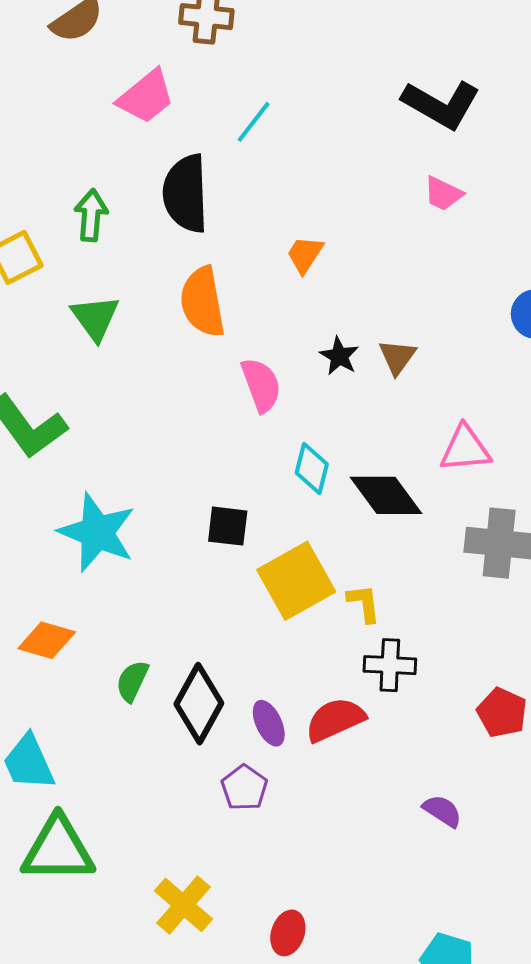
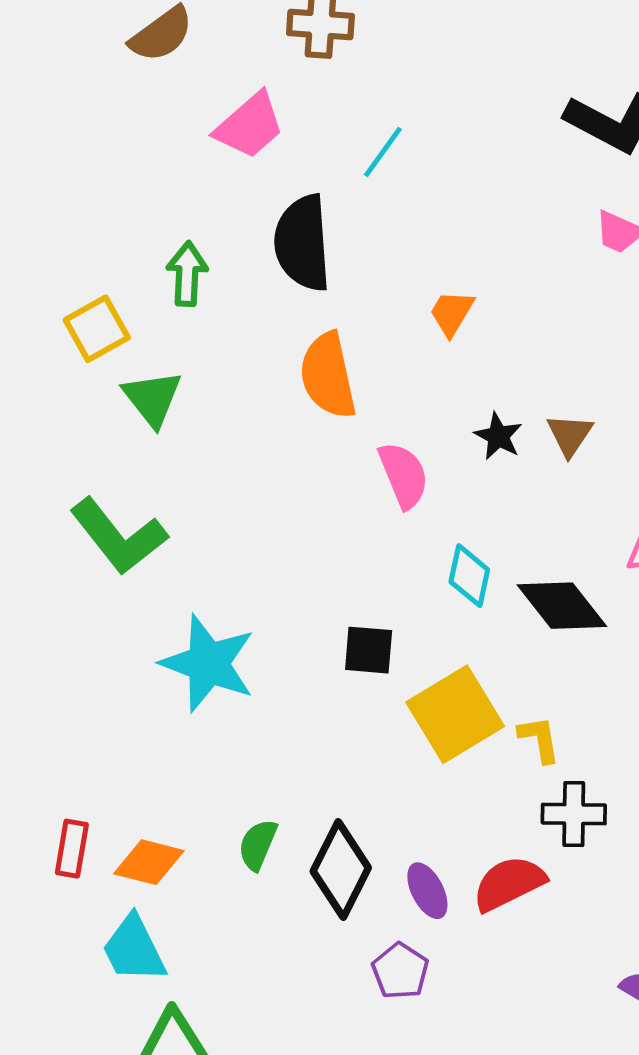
green triangle: (95, 318) -> (152, 398), moved
orange diamond: (47, 640) -> (149, 862), moved

